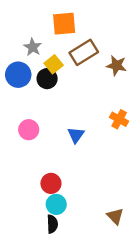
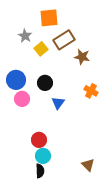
brown star: (116, 66) -> (82, 57), moved
blue circle: (18, 75) -> (16, 80), moved
black circle: (47, 79) -> (45, 83), moved

